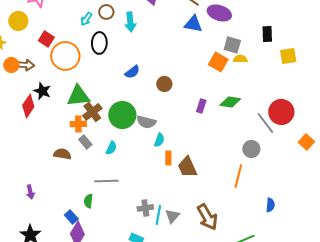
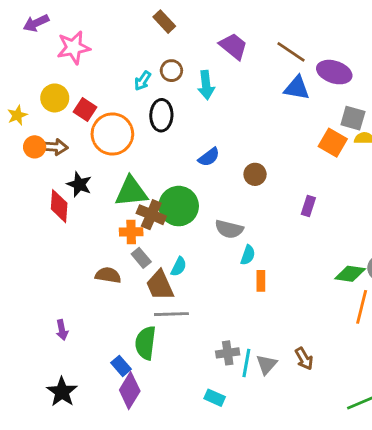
yellow circle: (18, 21) -> (55, 98), moved
green diamond: (230, 102) -> (350, 274), moved
red diamond: (28, 106) -> (59, 206), turned -30
brown cross: (92, 112) -> (151, 215), turned -30
green circle: (122, 115) -> (179, 206), moved
brown trapezoid: (187, 167) -> (160, 285), moved
green semicircle: (88, 201) -> (146, 343), size x1.6
brown arrow: (207, 217) -> (304, 359), moved, size x0.6

